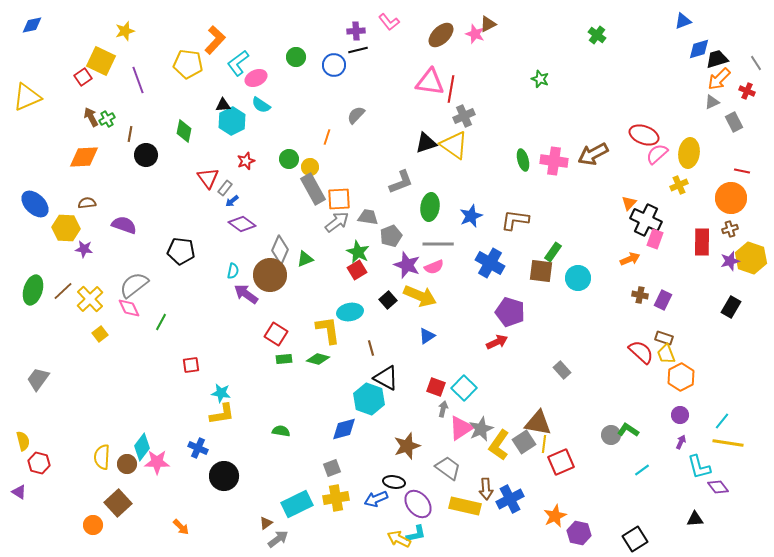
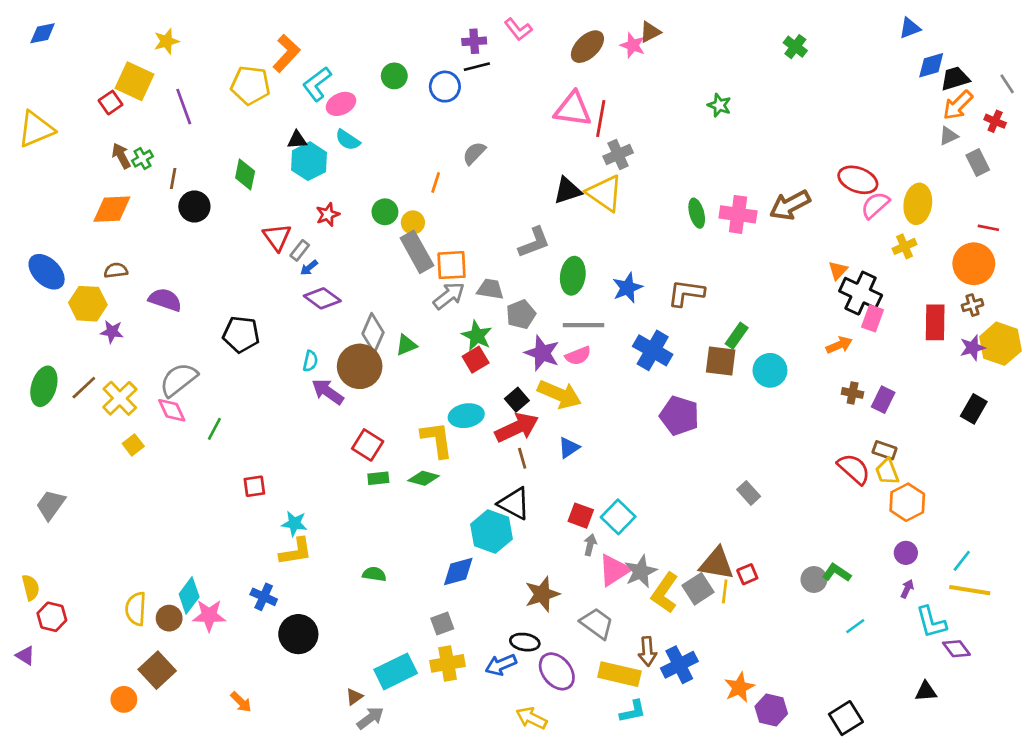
red arrow: (497, 342) -> (517, 428), moved, size x1.5
brown line: (371, 348) -> (522, 458), moved
red square: (561, 462) -> (747, 574), moved, size x0.6
cyan L-shape: (416, 534) -> (633, 711), moved

